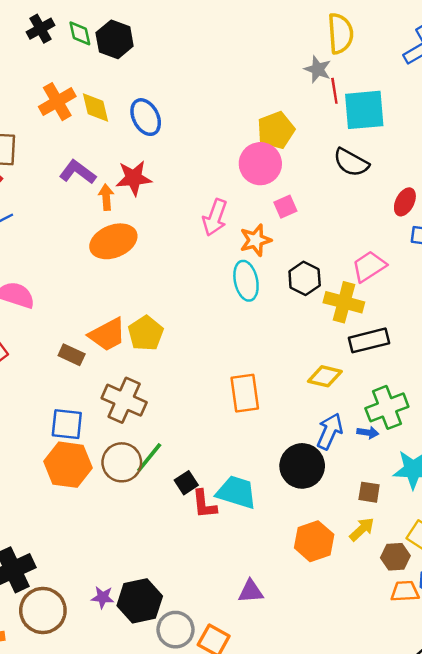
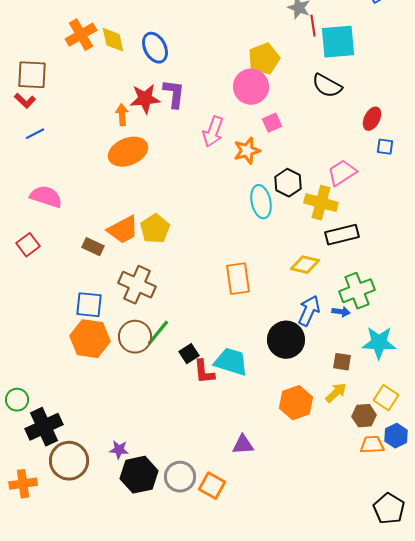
purple L-shape: (78, 172) -> (174, 94), moved, turned 60
cyan ellipse: (246, 281) -> (261, 202), moved
black hexagon: (140, 601) -> (139, 475), moved

